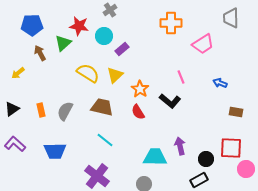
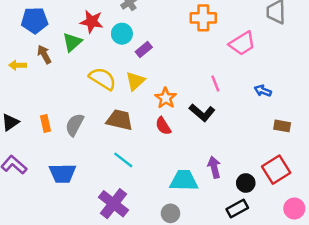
yellow arrow: (18, 73) -> (18, 65), moved, turned 40
red square: (231, 148) -> (276, 170), turned -35
pink circle: (246, 169) -> (294, 208), moved

